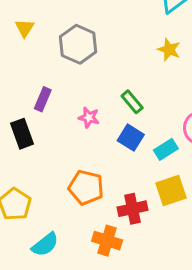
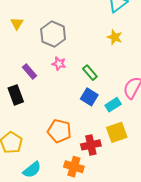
purple rectangle: (43, 99) -> (30, 71), turned -63
pink star: (89, 117) -> (59, 64), moved

